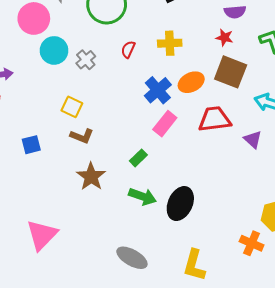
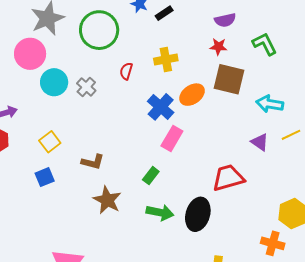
yellow square: (72, 107) -> (50, 142), moved, turned 35
red trapezoid: (215, 119) -> (228, 178), moved

